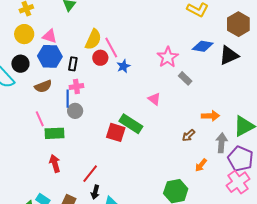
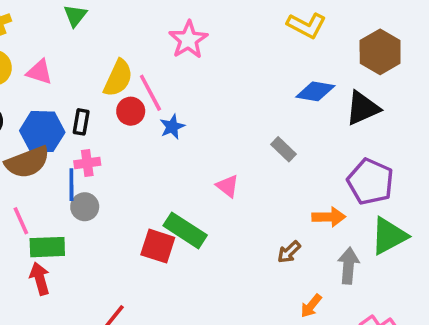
blue hexagon: (50, 56) -> (42, 131), moved
pink star: (168, 57) -> (188, 40), moved
brown semicircle: (43, 86) -> (27, 162), size x1.4
purple pentagon: (240, 159) -> (370, 182), moved
red arrow: (55, 163) -> (40, 279), moved

